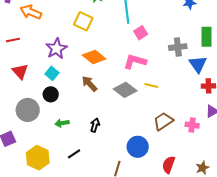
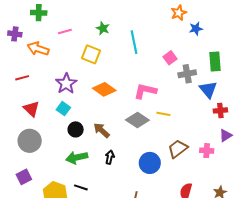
pink square: (141, 33) -> (170, 58), moved
brown arrow: (89, 84) -> (102, 130), moved
black circle: (51, 94) -> (76, 129), moved
gray circle: (28, 110) -> (30, 141), moved
green arrow: (62, 123) -> (77, 157), size x1.5
blue circle: (138, 147) -> (150, 163), moved
black line: (74, 154) -> (81, 187), moved, turned 56

